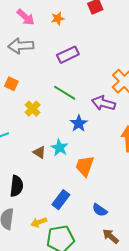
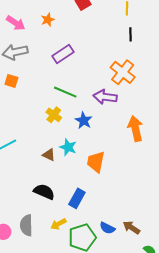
orange square: (11, 84) -> (11, 81), moved
yellow cross: (33, 109) -> (54, 115), moved
black semicircle: (17, 186) -> (44, 192), moved, turned -65
blue semicircle: (100, 210) -> (107, 228), moved

